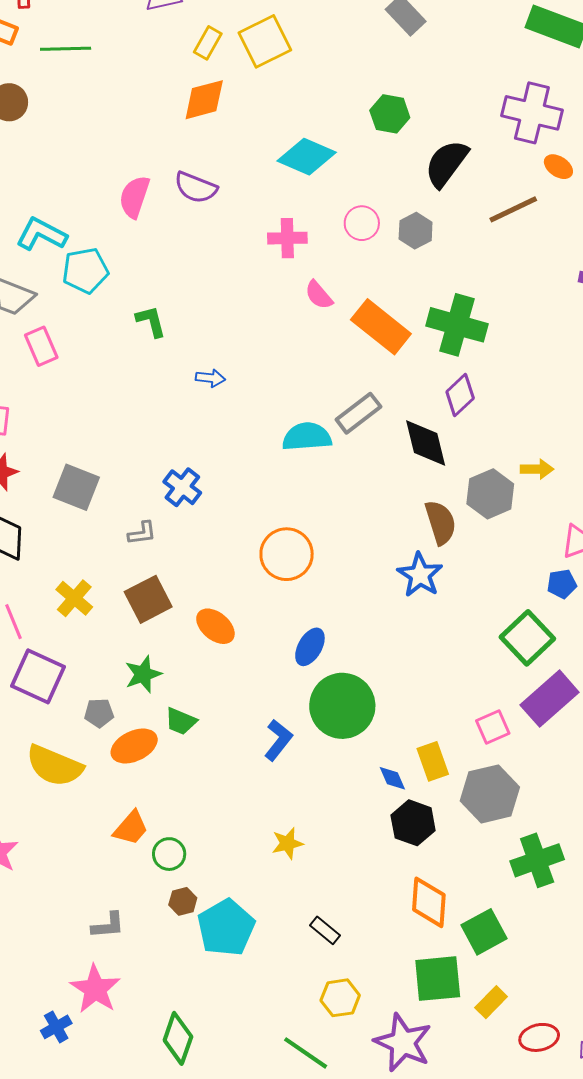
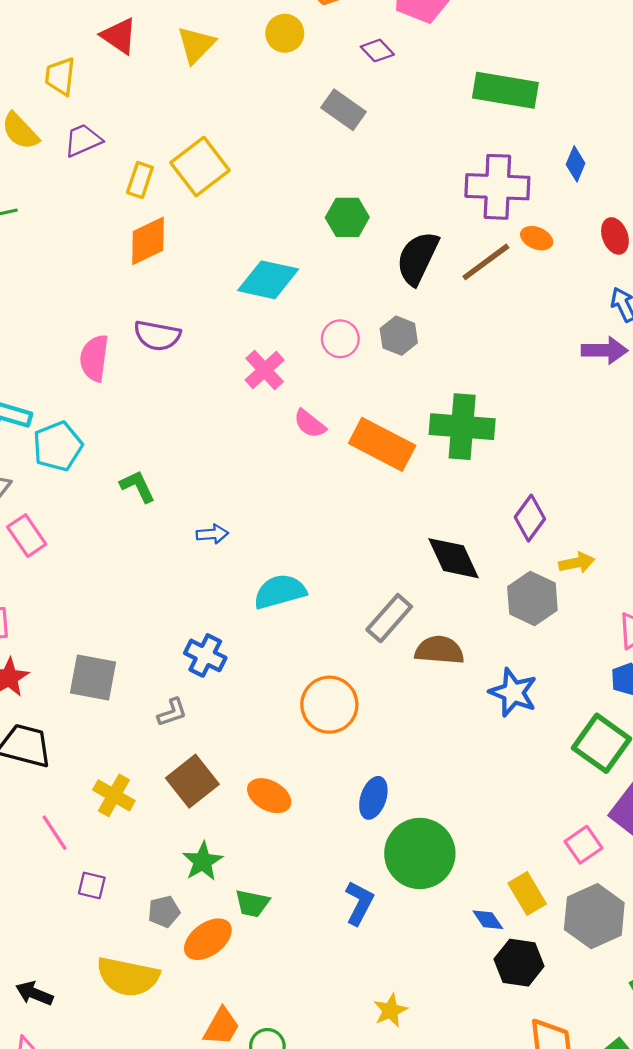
brown line: (513, 209) -> (486, 262), moved
pink cross: (287, 238) -> (265, 370), turned -30
purple diamond: (460, 395) -> (530, 518), moved
gray rectangle: (358, 413) -> (389, 618), moved
cyan semicircle: (307, 437) -> (280, 592), moved
brown semicircle: (440, 522) -> (439, 650), moved, turned -57
blue star: (420, 575) -> (513, 692), moved
purple square: (38, 676) -> (92, 885), size x0.5

